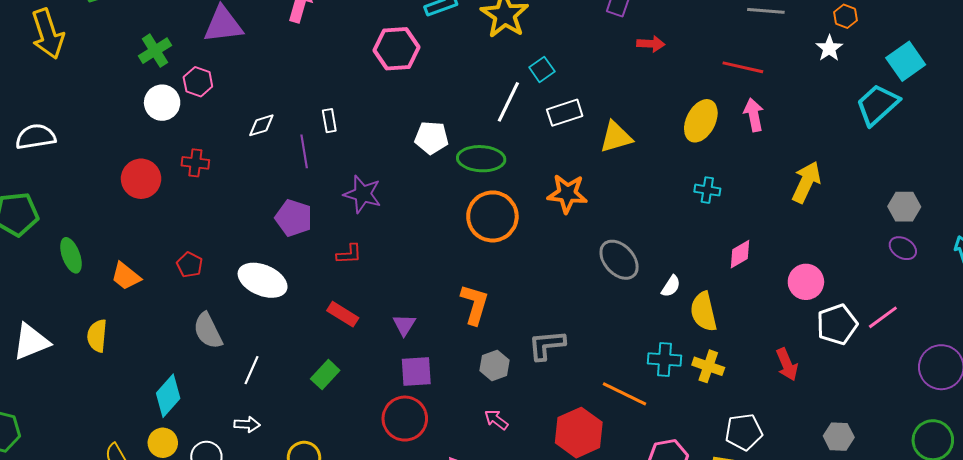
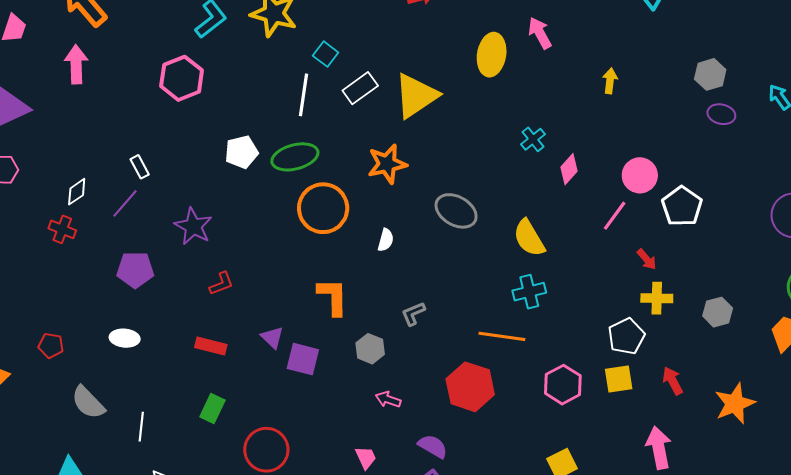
yellow triangle: (616, 137) -> (416, 96), size x1.4
purple line: (304, 151) -> (125, 203), turned 68
red cross: (195, 163) -> (62, 229), moved, turned 32
yellow arrow: (806, 182) -> (610, 81), size x0.6
cyan cross: (707, 190) -> (533, 139), moved, turned -30
purple star: (363, 194) -> (193, 226), turned 30
red L-shape: (349, 254) -> (221, 284), moved
white ellipse: (263, 280) -> (125, 338), size x0.6
white semicircle: (671, 286) -> (386, 240), moved
yellow semicircle: (704, 312) -> (529, 238), moved
pink line: (883, 317) -> (615, 216), moved
gray L-shape: (547, 345) -> (413, 314), size x0.7
red arrow: (787, 364) -> (647, 259), size x0.7
yellow cross: (708, 366) -> (657, 298), moved
purple square: (416, 371) -> (303, 359), moved, turned 36
red circle: (405, 419) -> (266, 450), moved

